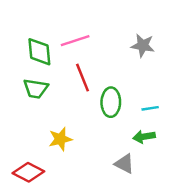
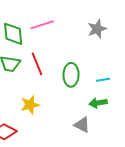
gray star: (143, 46) -> (97, 29), turned -30
red line: (82, 78) -> (37, 64), moved

